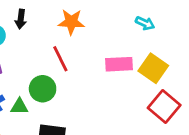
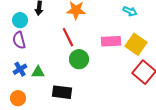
green circle: (43, 89) -> (79, 59), moved

